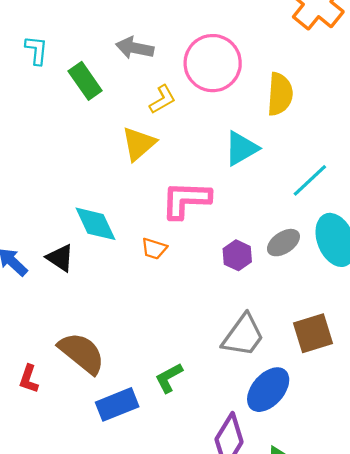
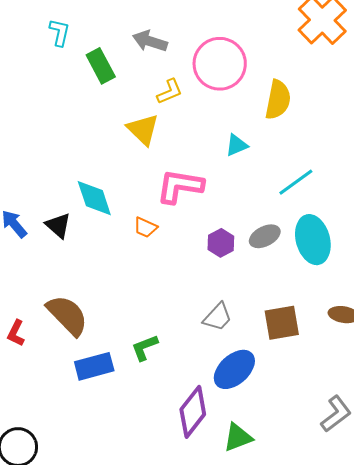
yellow triangle: (139, 144) -> (143, 129), turned -42
cyan triangle: (241, 148) -> (237, 145), size x0.7
gray trapezoid: (243, 335) -> (218, 317), size x0.7

